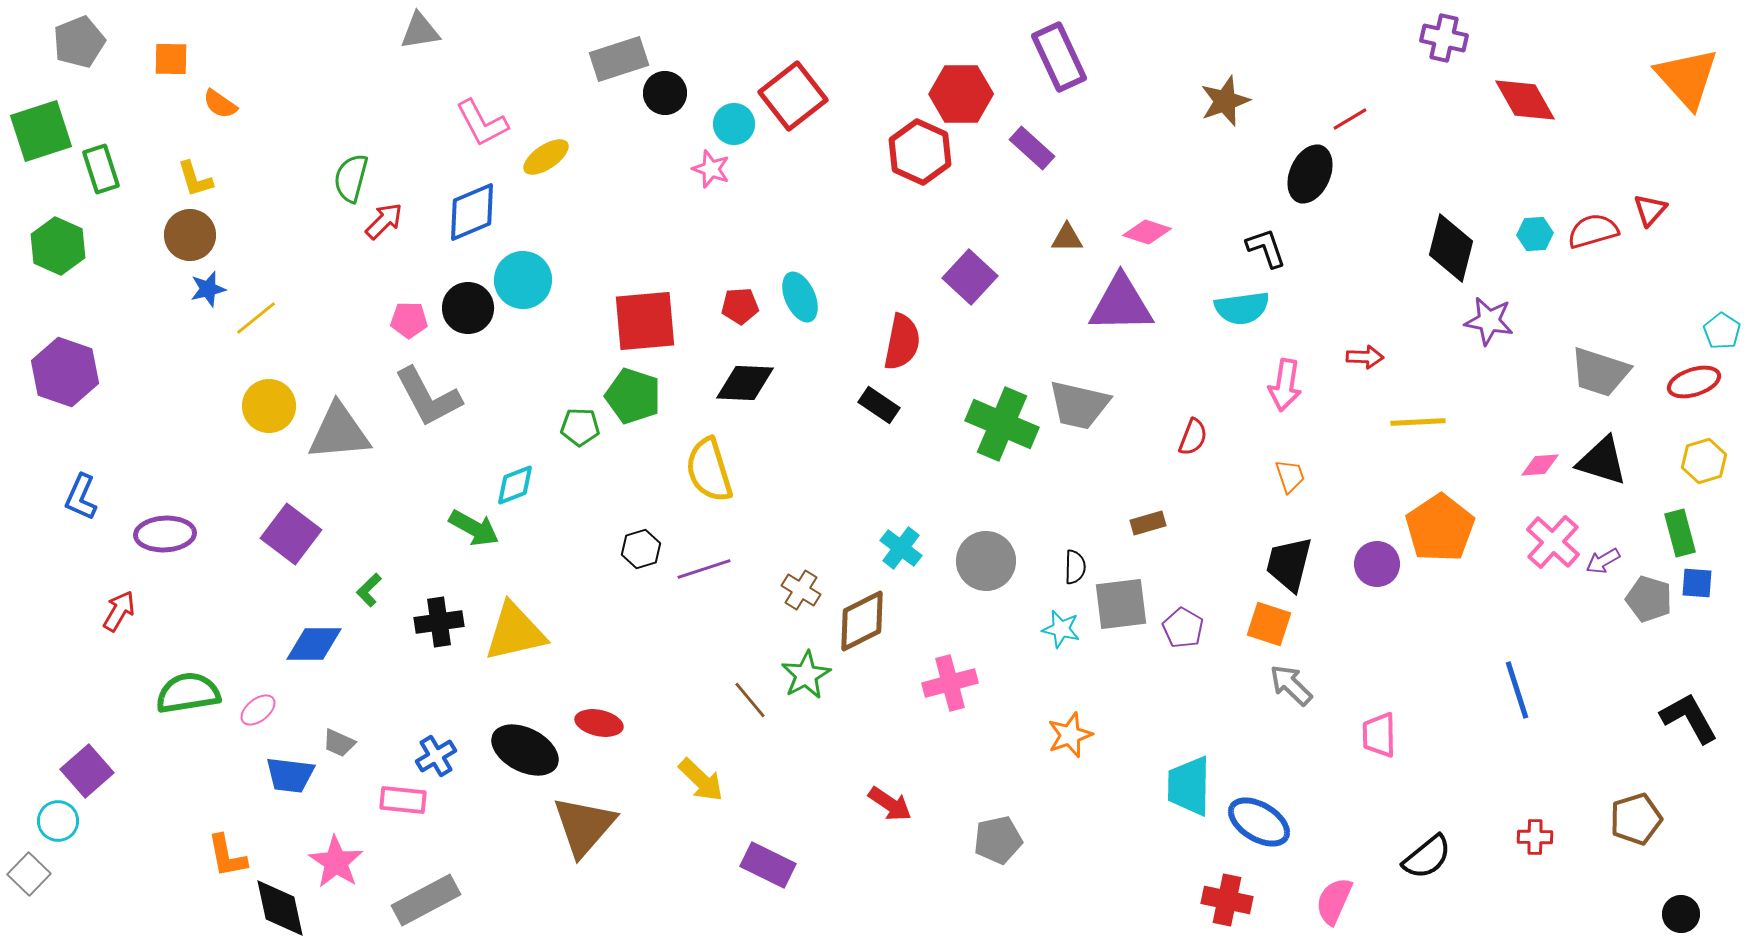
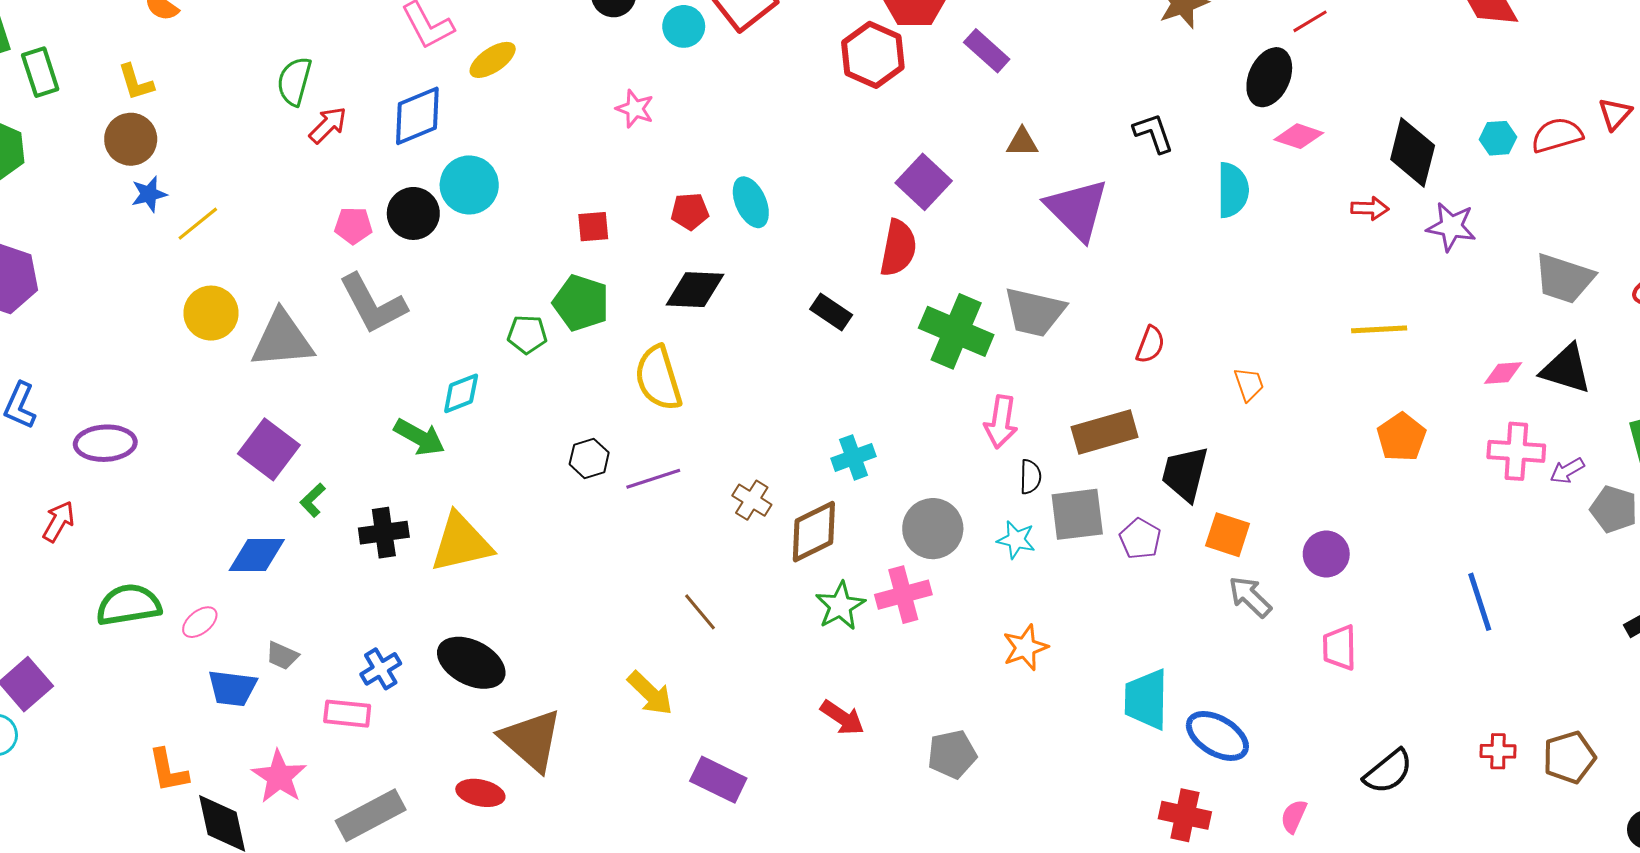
pink star: (711, 169) -> (635, 109), moved
pink diamond: (1147, 232) -> (1299, 136), moved
black L-shape: (1266, 248) -> (1153, 133), moved
purple triangle: (1121, 304) -> (1077, 209), turned 46
cyan semicircle: (1242, 308) -> (1233, 190), moved, turned -82
red square: (645, 321) -> (593, 227), size x0.5
red semicircle: (902, 342) -> (898, 248), moved
red arrow: (1365, 357) -> (1370, 208), moved
pink arrow: (1285, 385) -> (1001, 422), moved
brown rectangle: (1148, 523) -> (1105, 432), size x1.8
orange pentagon: (1440, 528) -> (1401, 437), size x0.7
purple square: (291, 534) -> (269, 449), moved
pink cross: (1553, 542) -> (1516, 451), turned -38
cyan cross: (901, 548) -> (853, 457), turned 33
gray circle: (986, 561) -> (933, 529), moved
black trapezoid: (1289, 564) -> (1185, 474), moved
purple circle: (1377, 564) -> (1326, 554), moved
green star: (806, 675) -> (840, 606), moved
red ellipse: (599, 723) -> (480, 793), moved
brown pentagon: (1636, 819) -> (1569, 757), moved
brown triangle: (584, 826) -> (531, 740), turned -30
pink semicircle: (1334, 901) -> (1294, 816), size x0.7

